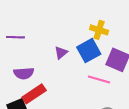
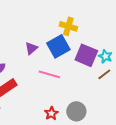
pink line: (99, 79) -> (49, 74), moved

